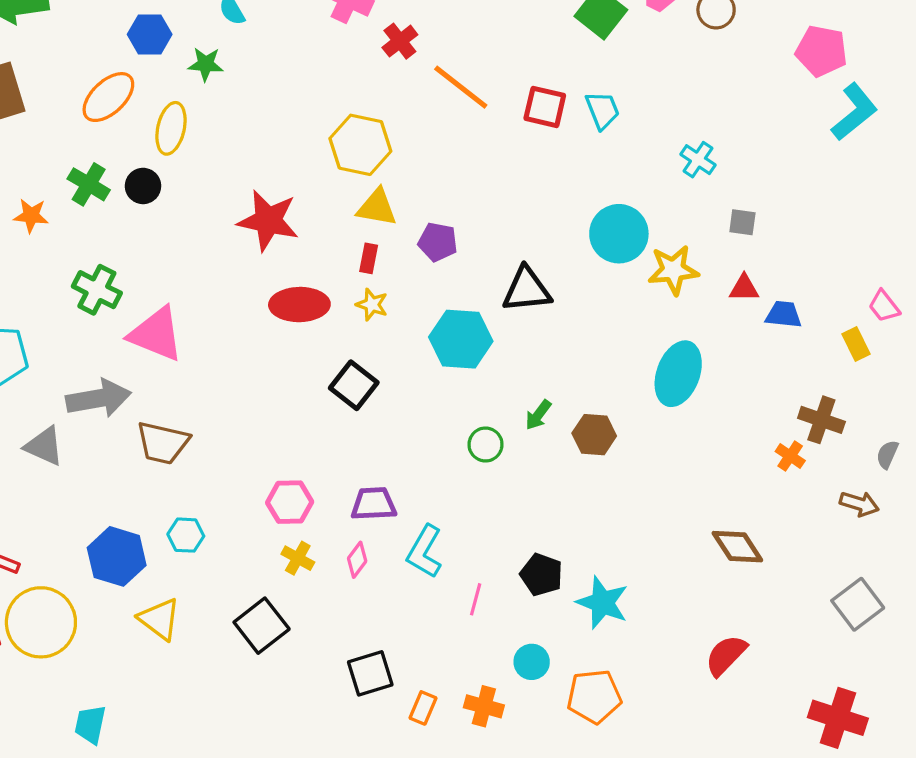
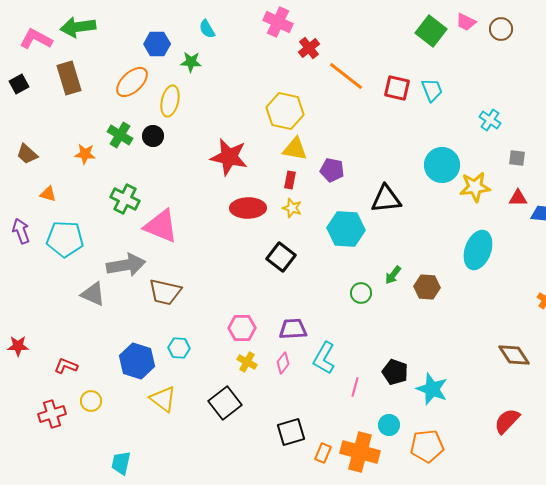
yellow circle: (41, 622) -> (91, 401), size x0.5
orange cross: (484, 706) -> (360, 452), size x1.6

